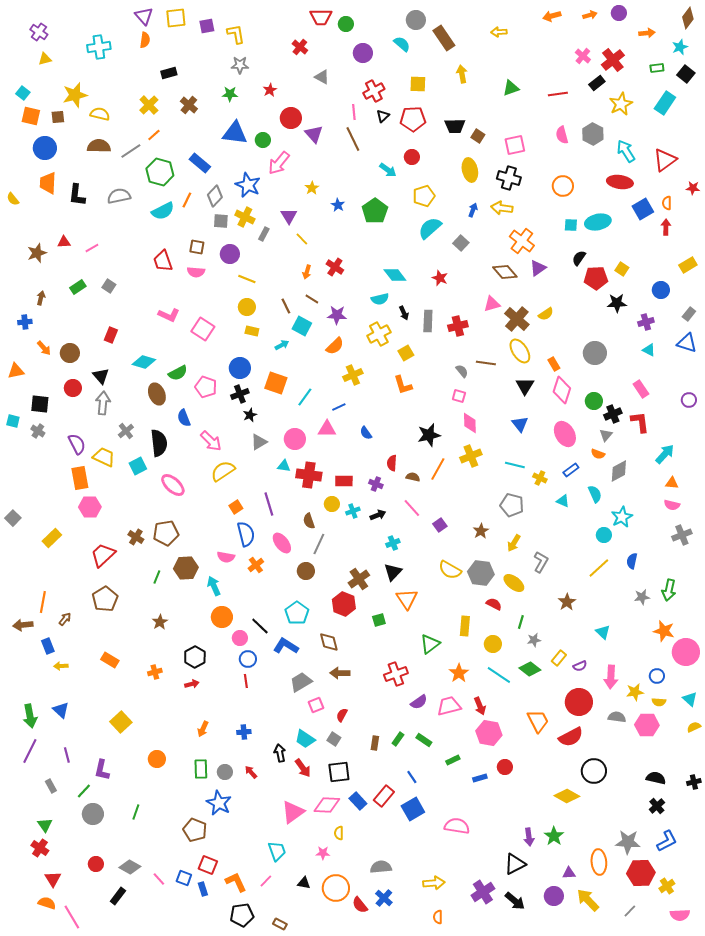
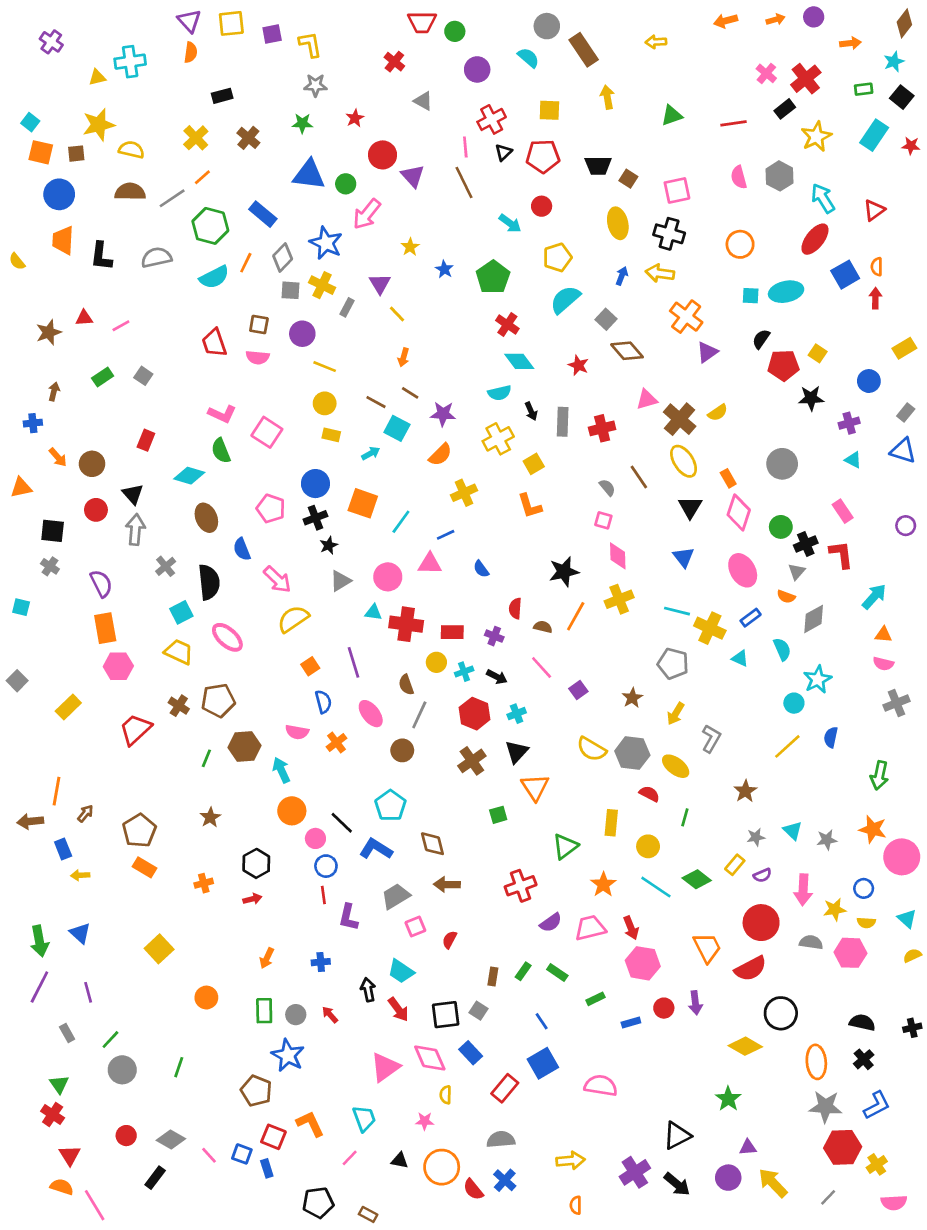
yellow triangle: (45, 59) -> (97, 77), moved
red triangle: (665, 160) -> (874, 210), size x0.7
red ellipse: (620, 182) -> (815, 239), turned -60
red star: (693, 188) -> (911, 146), moved
red cross: (335, 267) -> (507, 324), moved
brown diamond: (505, 272) -> (627, 351), moved
brown line: (286, 306) -> (376, 402), turned -35
brown line: (486, 363) -> (639, 477), turned 48
green semicircle: (178, 373) -> (221, 451), moved, turned 96
cyan square: (13, 421) -> (21, 607), moved
yellow trapezoid: (104, 457) -> (179, 652), moved
yellow cross: (540, 478) -> (710, 628), size x1.6
black arrow: (378, 515) -> (497, 677), turned 49
blue semicircle: (246, 534) -> (323, 702), size x0.7
gray star: (642, 597) -> (827, 840), moved
brown pentagon: (105, 599) -> (139, 831), moved
red hexagon: (344, 604) -> (475, 714), moved
gray star: (534, 640) -> (756, 837), moved
gray square: (334, 739) -> (478, 1011), moved
purple L-shape: (102, 770) -> (348, 917), moved
red rectangle: (384, 796) -> (505, 1088), moved
pink diamond: (327, 805) -> (430, 1058), turned 64
purple arrow: (529, 837) -> (695, 1003), moved
orange ellipse: (599, 862) -> (816, 1062), moved
orange L-shape: (236, 882) -> (310, 1124), moved

